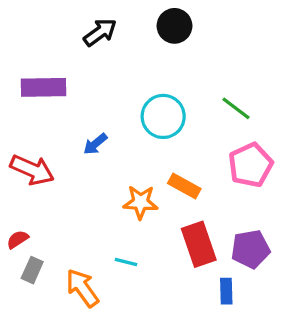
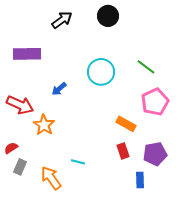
orange rectangle: (184, 186) -> (126, 124), moved
orange star: (141, 202) -> (44, 125), moved, turned 30
red rectangle: (199, 244) -> (123, 151), size x0.6

